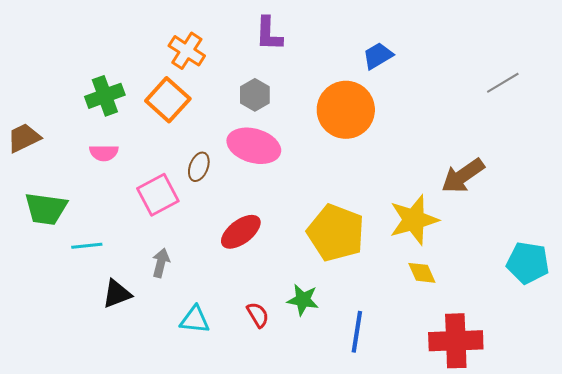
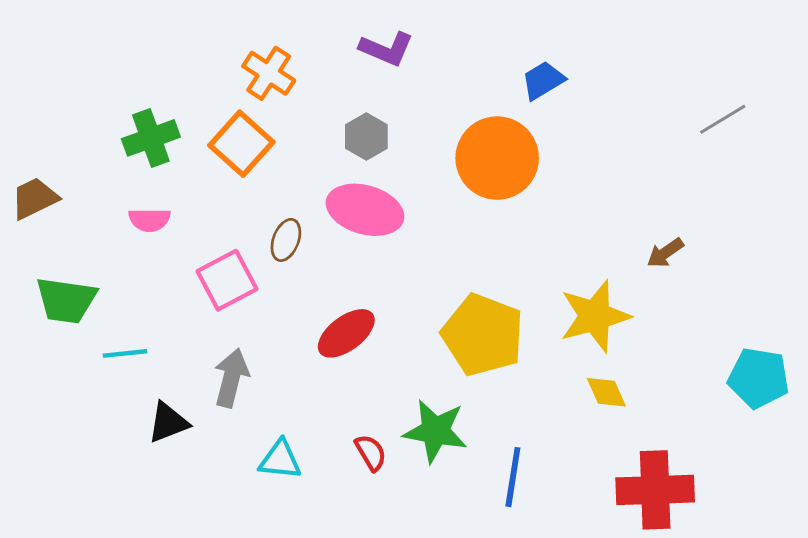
purple L-shape: (269, 34) -> (386, 49), turned -69
brown arrow: (463, 176) -> (665, 253), size x0.6
gray arrow: (161, 263) -> (231, 378), size x1.4
green star: (303, 300) -> (435, 431), size x1.4

